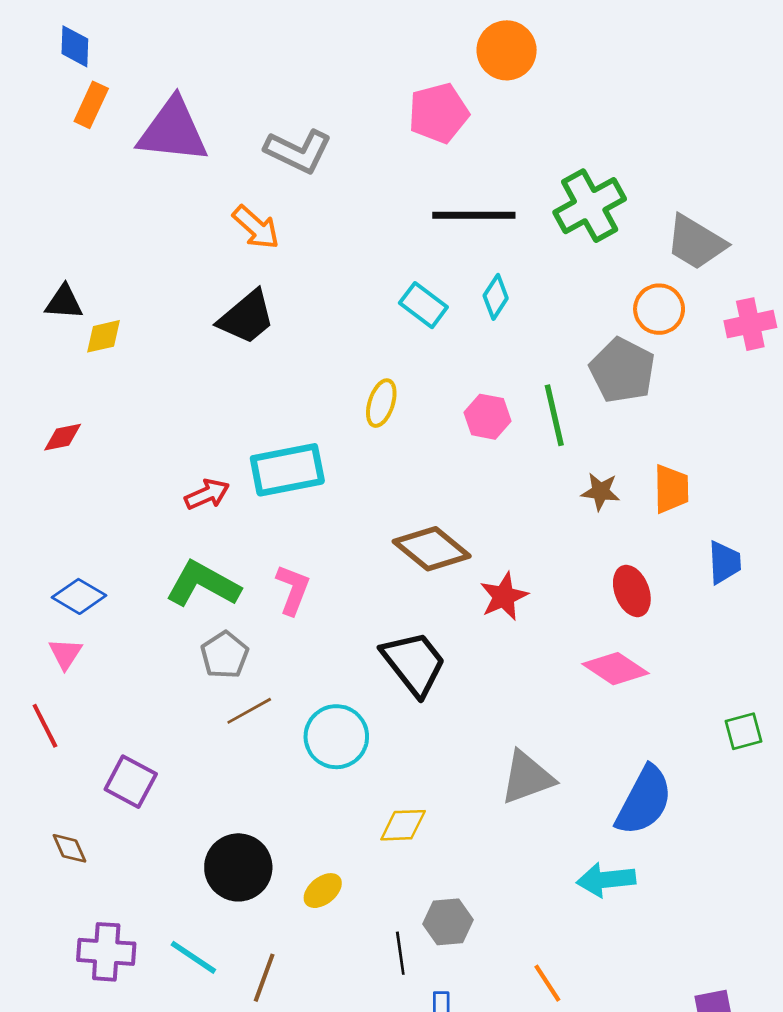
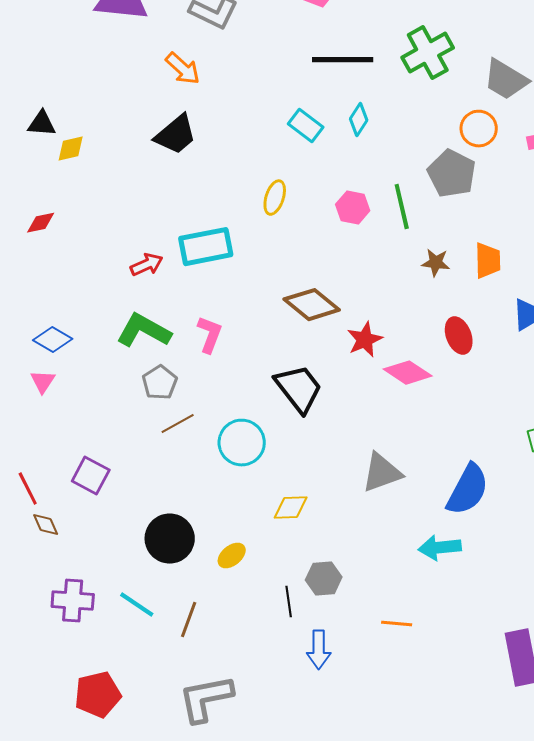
pink diamond: (615, 669) -> (408, 373), moved
red line: (45, 726) -> (28, 489), moved
orange line: (547, 983) -> (397, 624), turned -52

